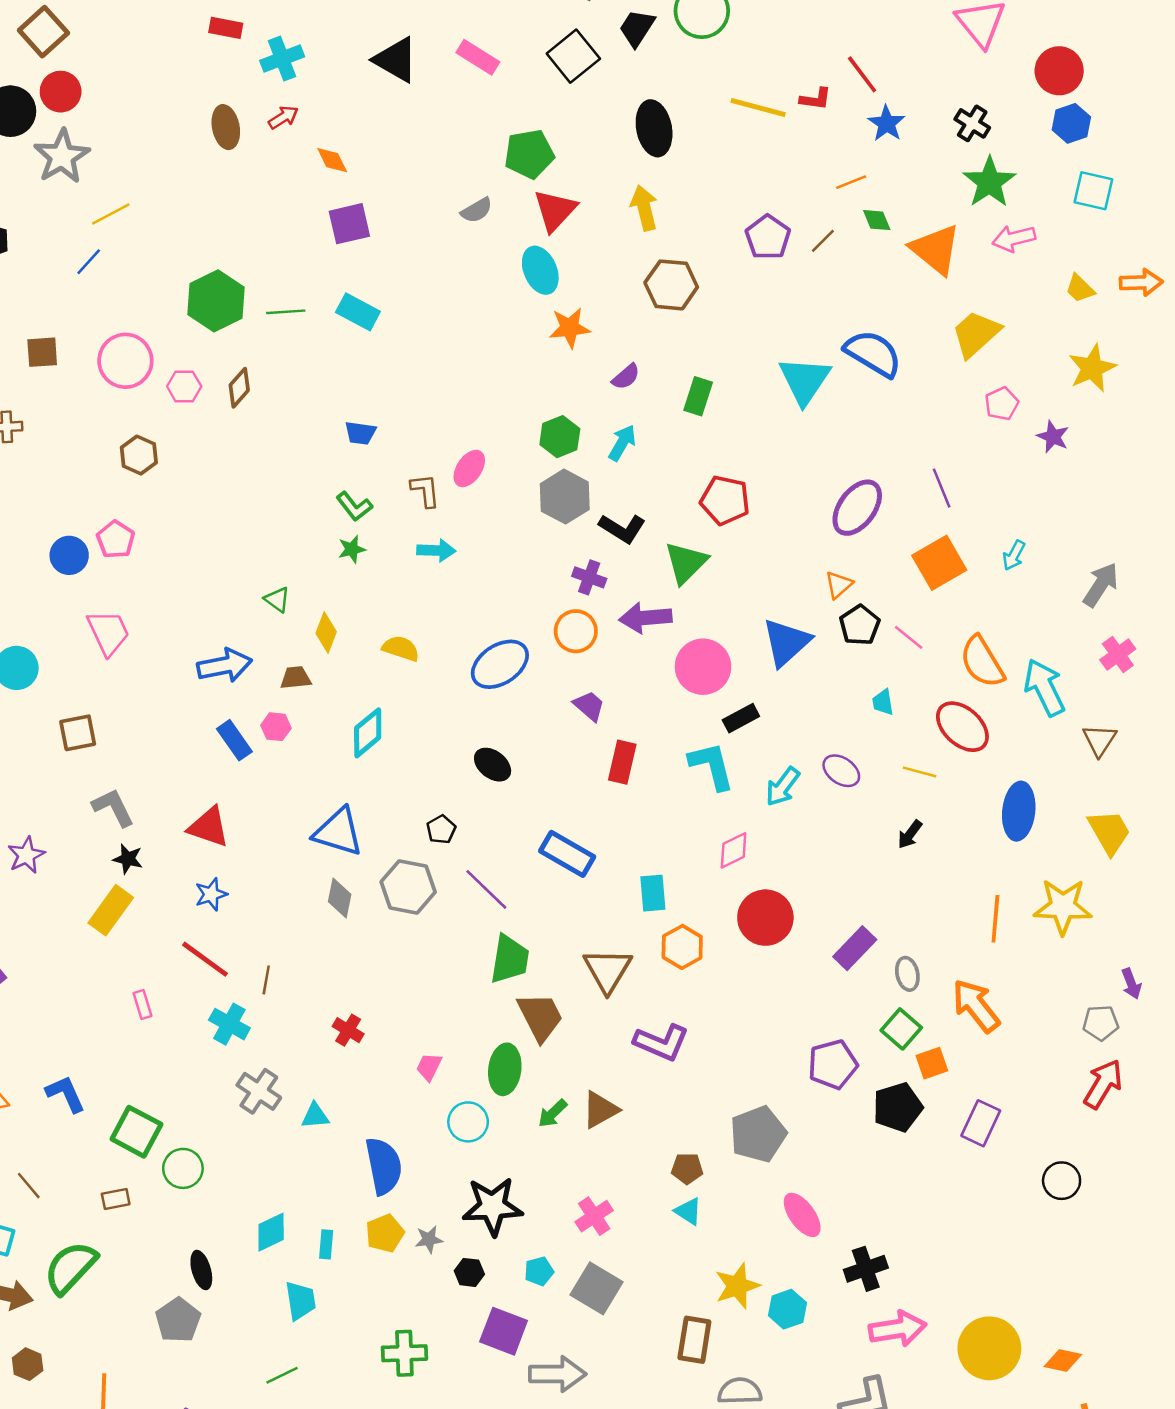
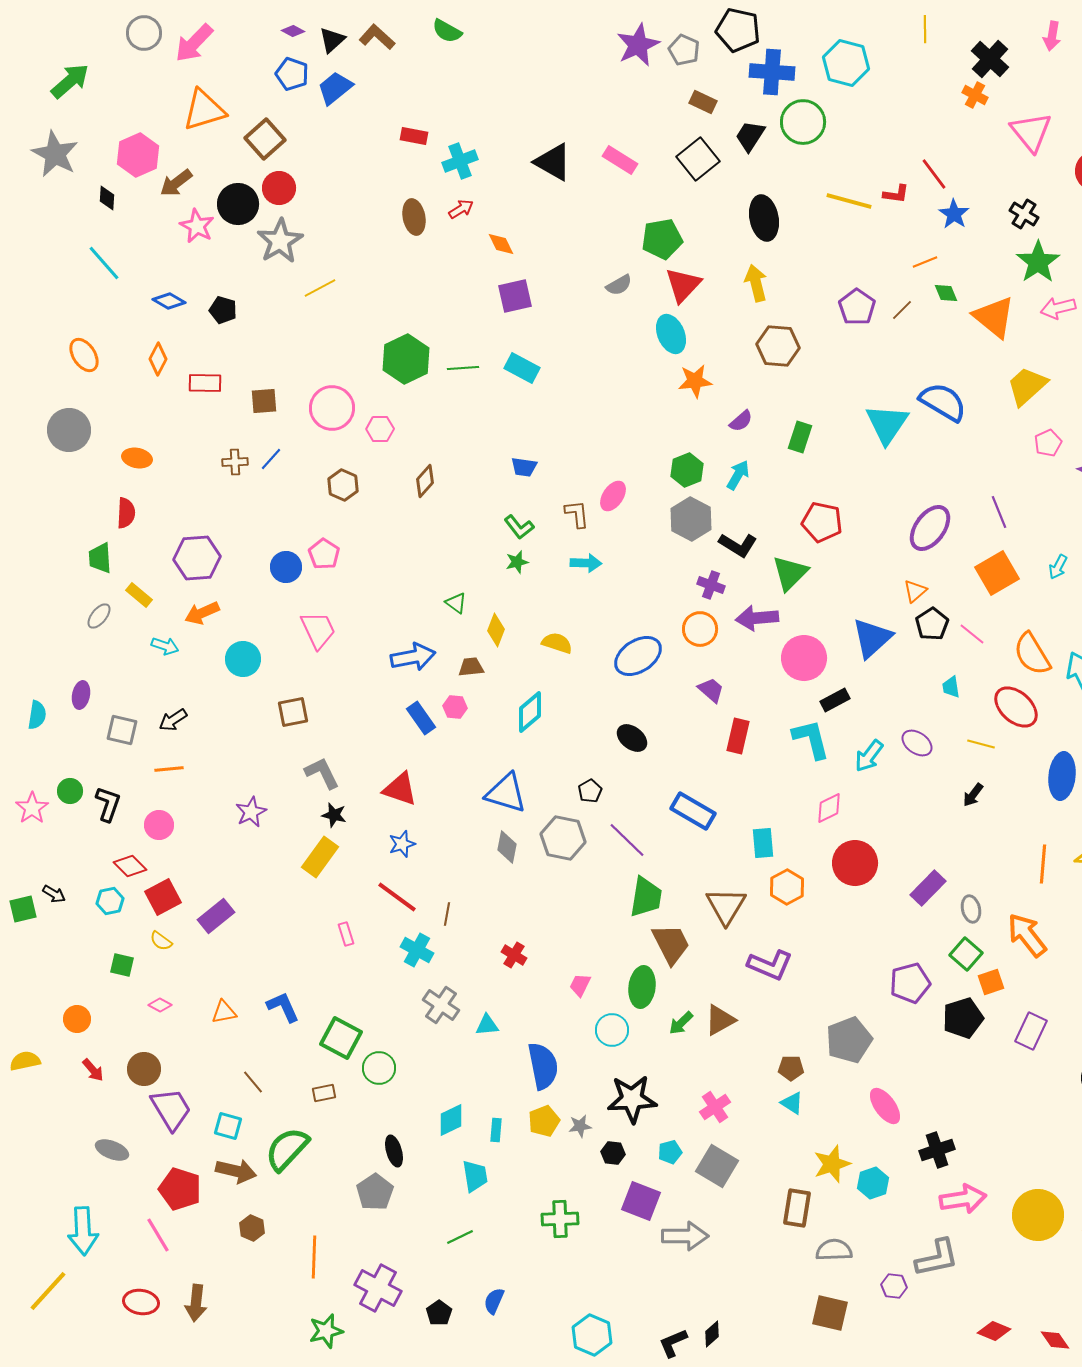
blue line: (89, 262) -> (271, 459), moved
brown diamond: (239, 388) -> (425, 481), moved

